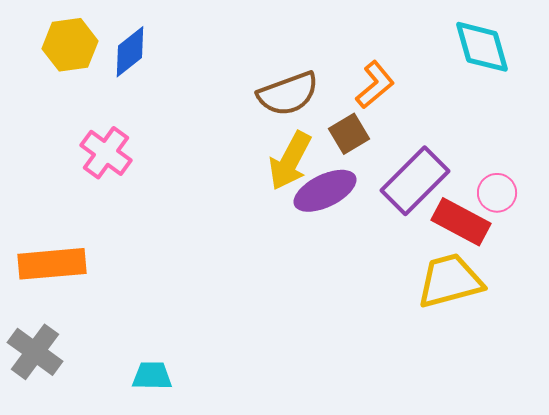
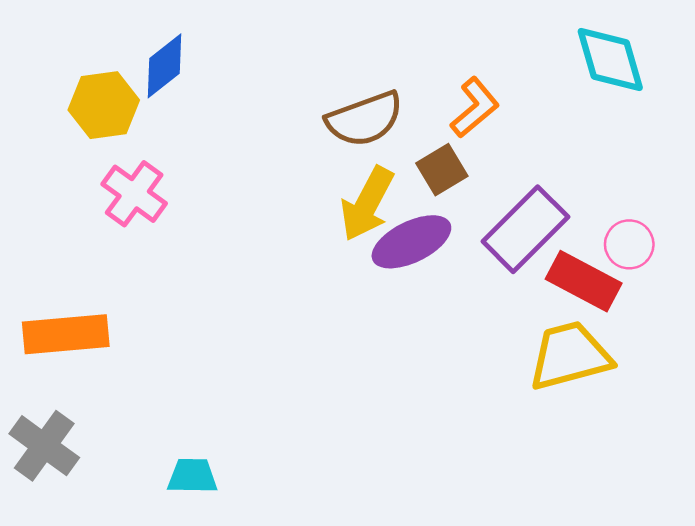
yellow hexagon: (70, 45) -> (104, 105), moved

